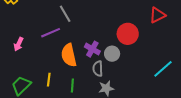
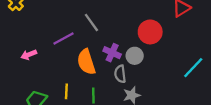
gray line: (65, 14) -> (91, 22), moved
pink arrow: (19, 44) -> (29, 55), turned 48

